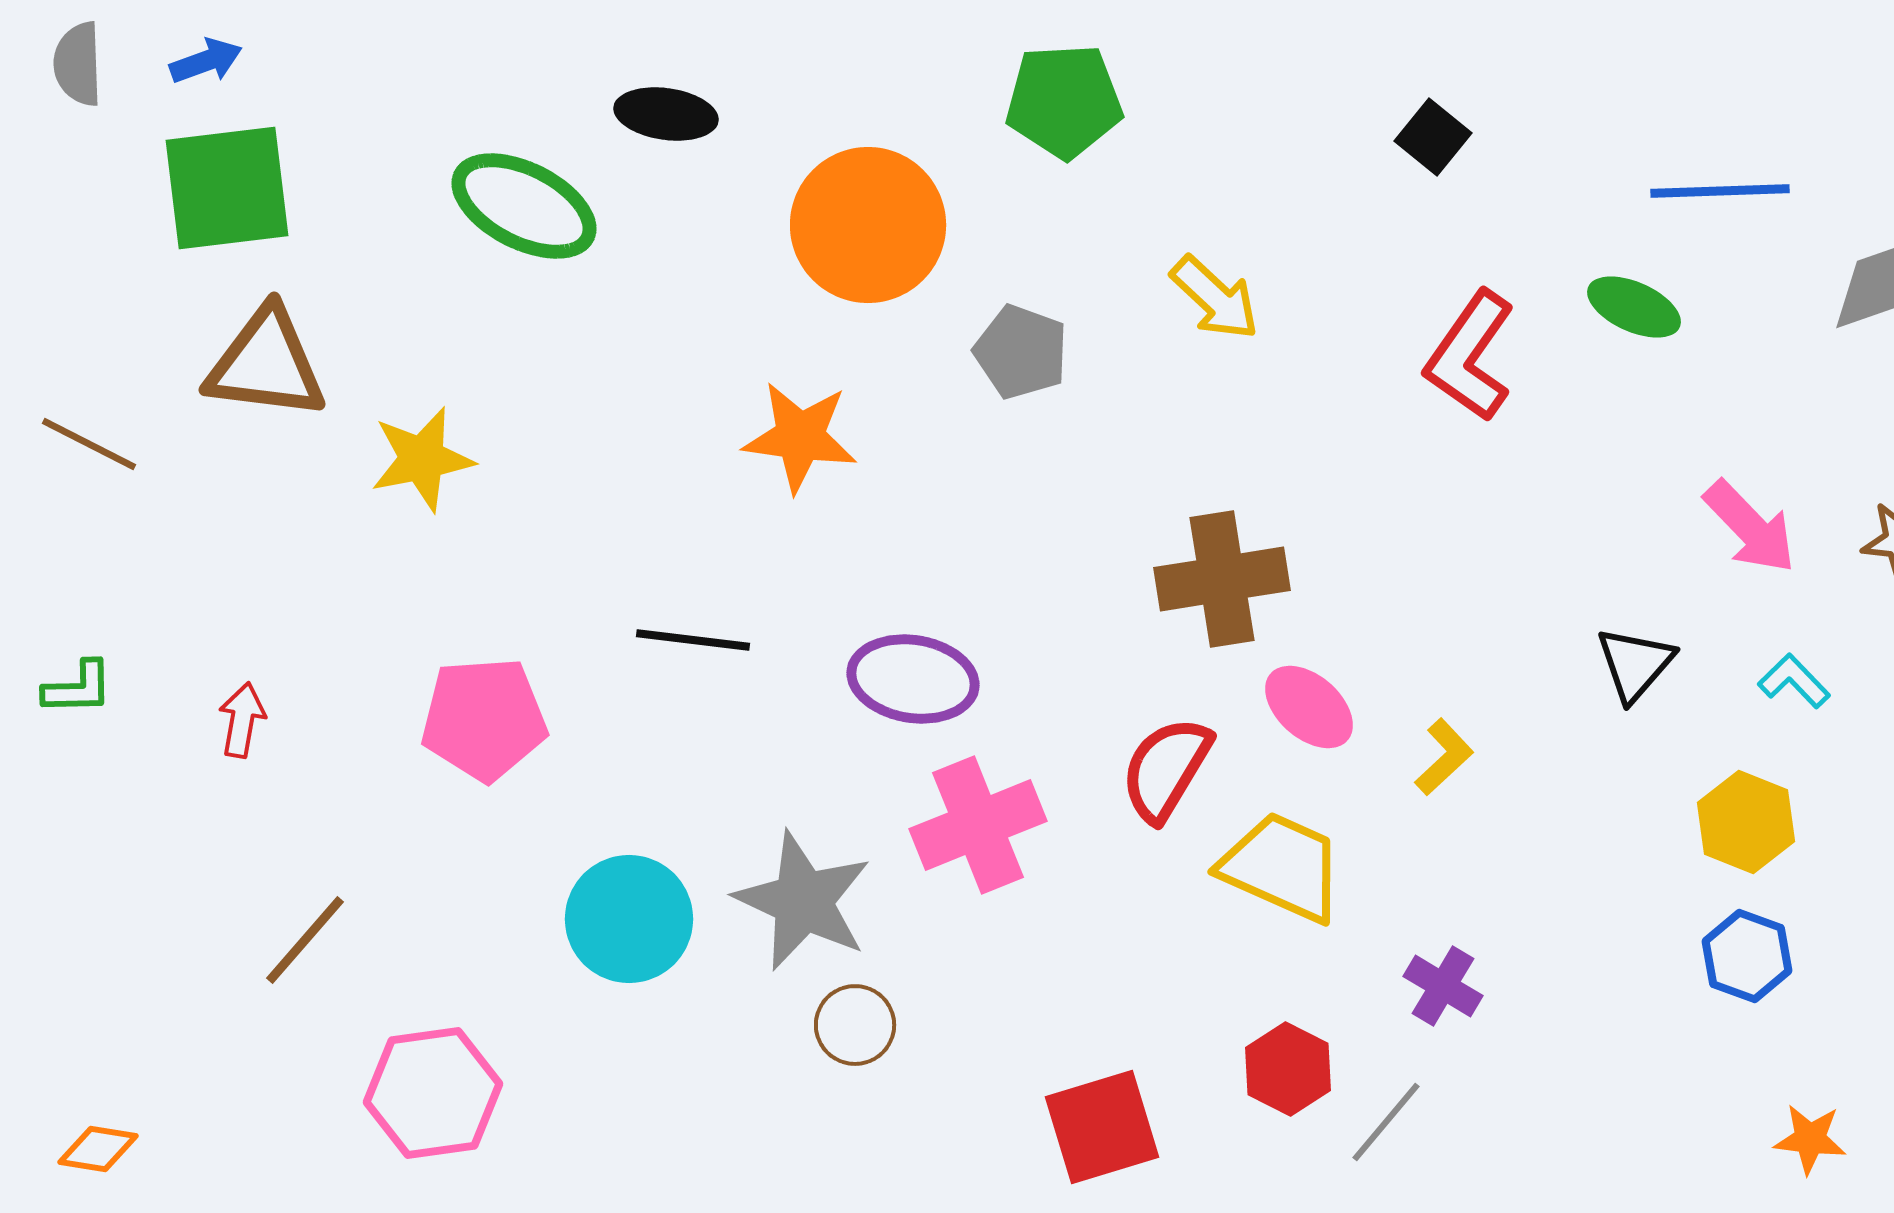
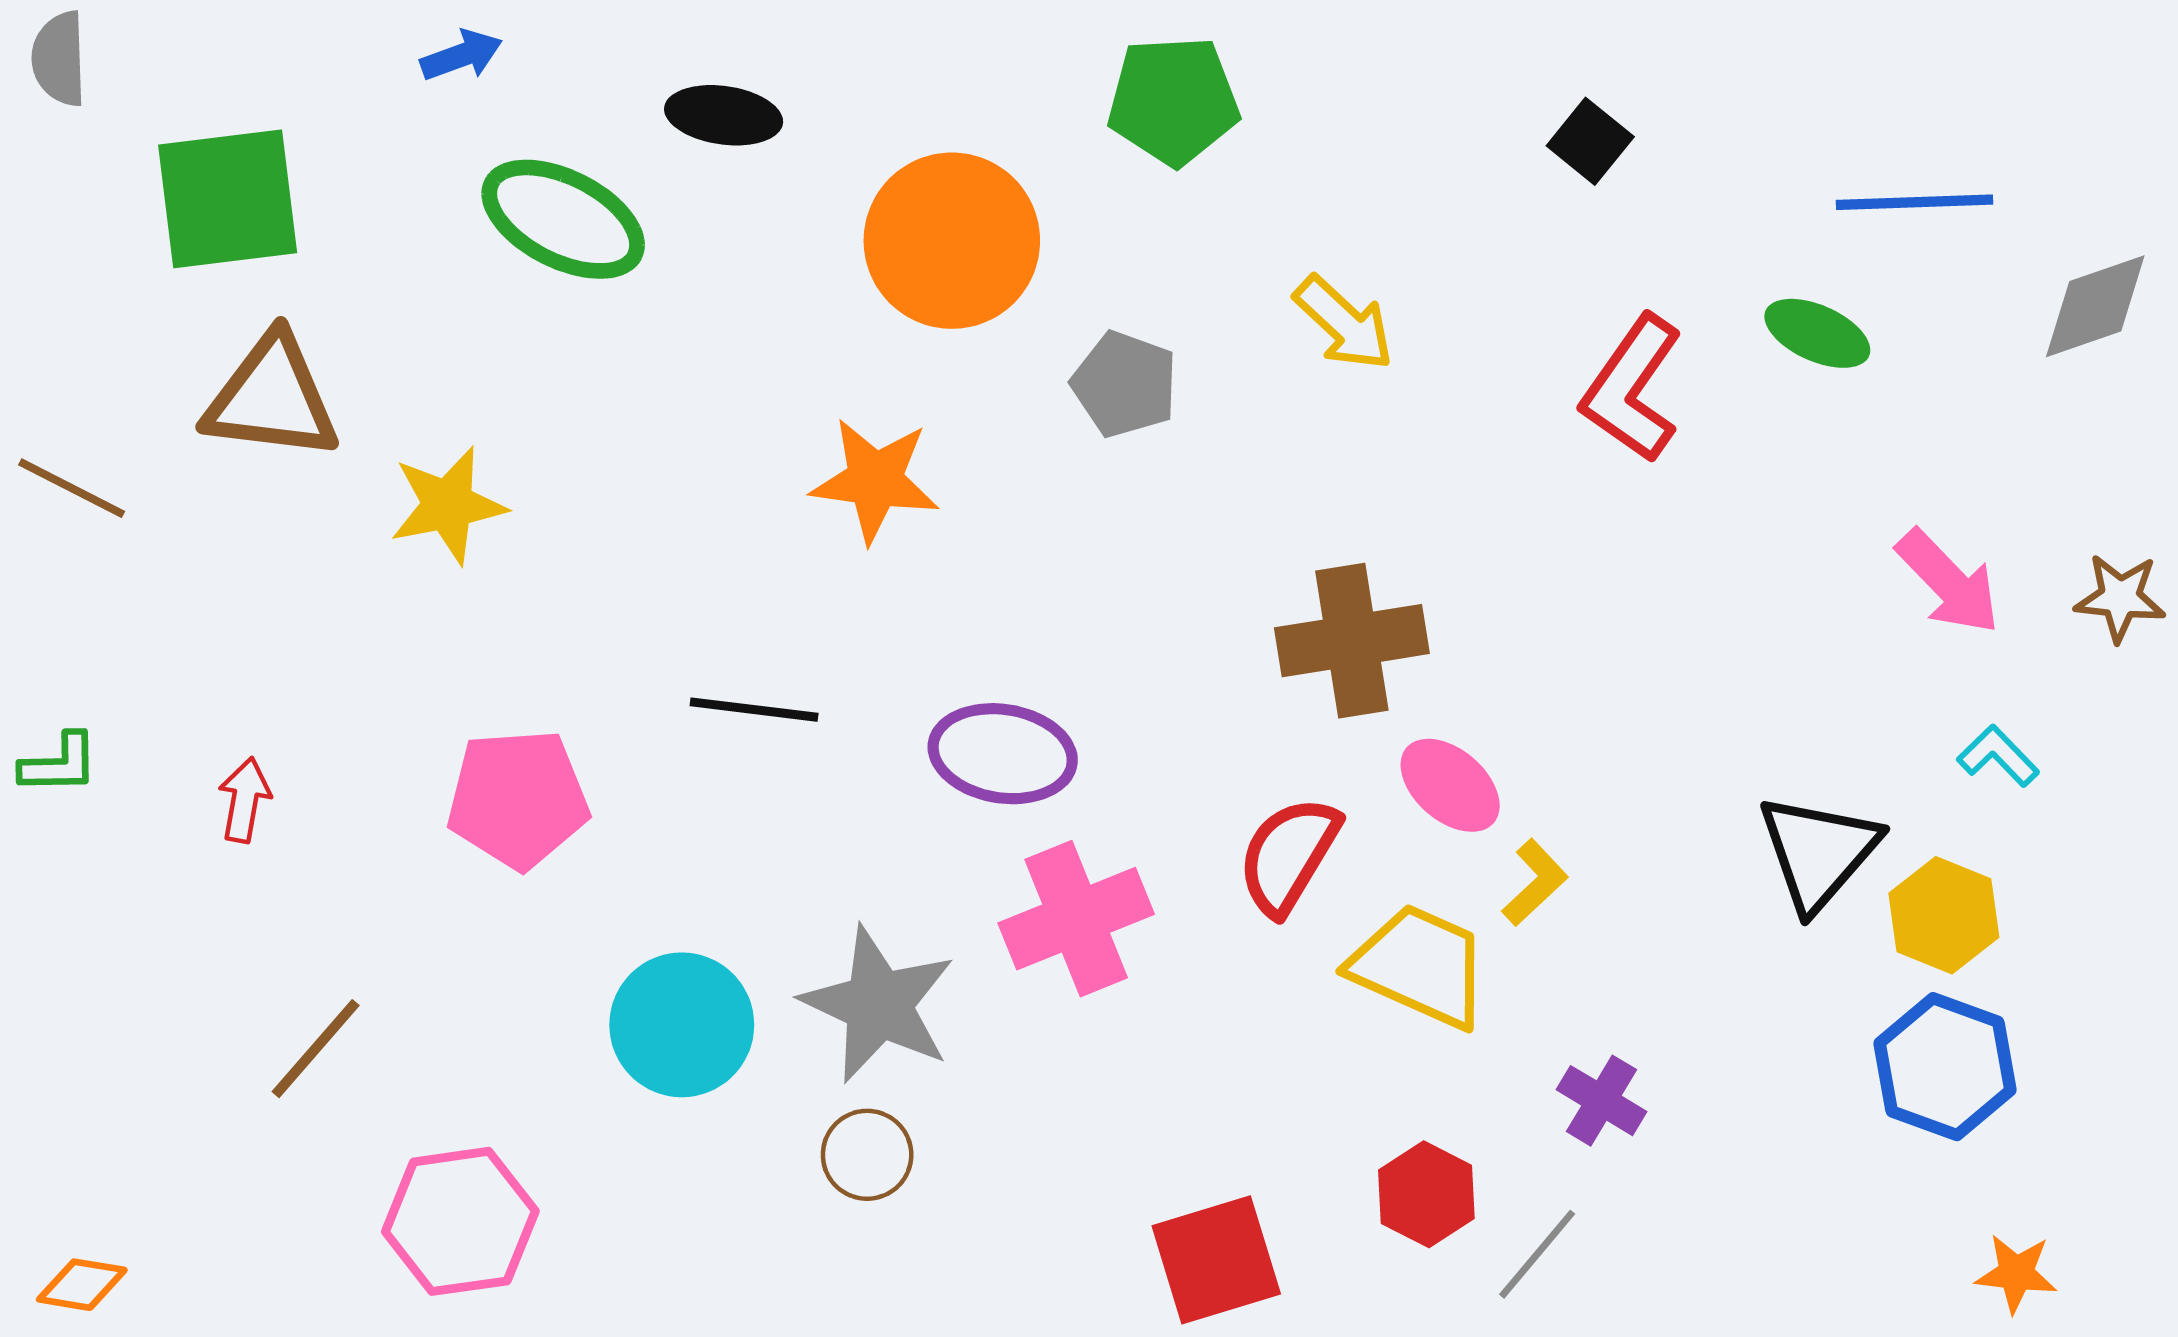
blue arrow: (206, 61) -> (461, 55), moved
black triangle: (1635, 664) -> (1818, 852), moved, size x1.4
yellow L-shape: (1444, 757) -> (1535, 882), moved
blue hexagon: (1747, 956) -> (1945, 1067), size x1.4
brown circle: (855, 1025) -> (867, 1155), moved

